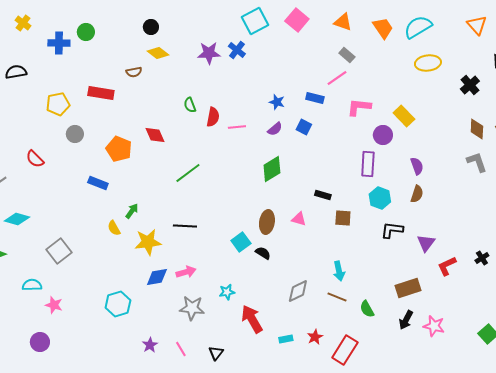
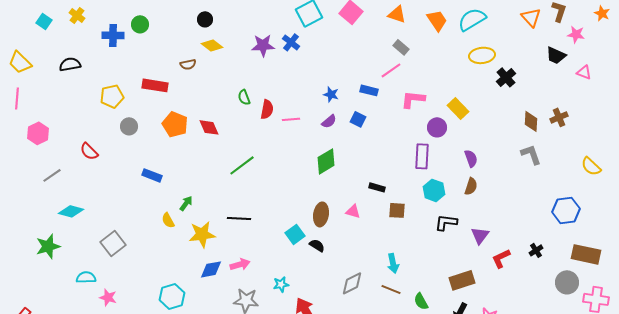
black cross: (470, 85) -> (506, 77), moved
orange pentagon: (119, 149) -> (175, 124), moved

